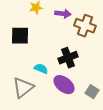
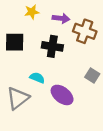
black cross: (68, 58) -> (52, 46), moved, turned 30
gray square: (92, 92) -> (92, 76), moved

